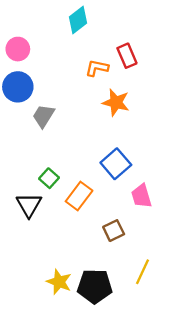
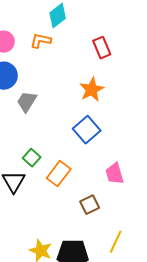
orange L-shape: (97, 68) -> (41, 41), moved
orange star: (116, 102) -> (92, 90), turned 30
blue square: (116, 164) -> (87, 130), moved

